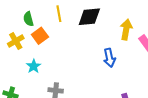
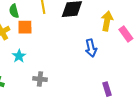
orange square: (40, 36) -> (25, 27), turned 35

